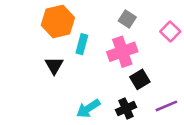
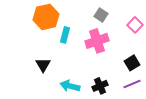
black triangle: (54, 66) -> (43, 65), moved
black square: (140, 79) -> (132, 63), moved
cyan arrow: (88, 108) -> (70, 86), turned 48

